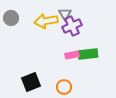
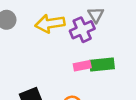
gray triangle: (65, 14) -> (96, 15), moved

